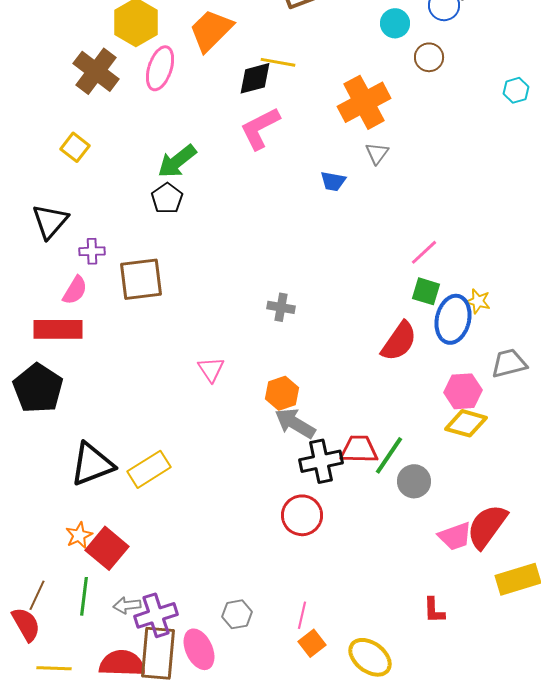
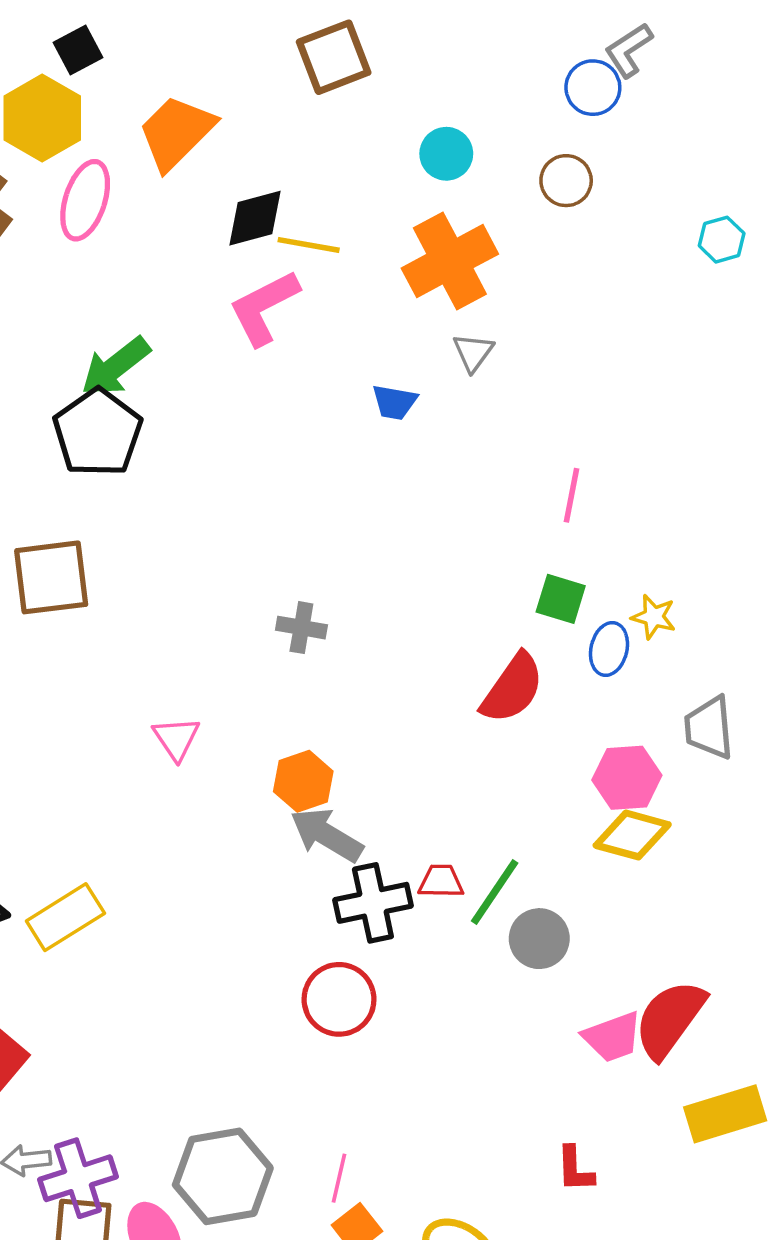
cyan circle: (395, 23) -> (446, 154), moved
yellow line: (278, 62) -> (309, 245), moved
black pentagon: (167, 198) -> (98, 433), size x1.6
pink line: (424, 252) -> (571, 495), moved, turned -36
blue ellipse: (453, 319) -> (609, 649), size x0.6
gray trapezoid: (509, 363) -> (709, 728), turned -81
red trapezoid: (359, 449) -> (441, 881), size x0.7
gray hexagon: (237, 614) -> (223, 1176), size x1.8

